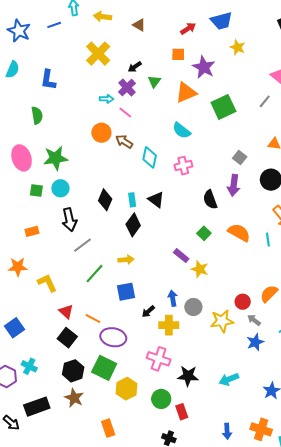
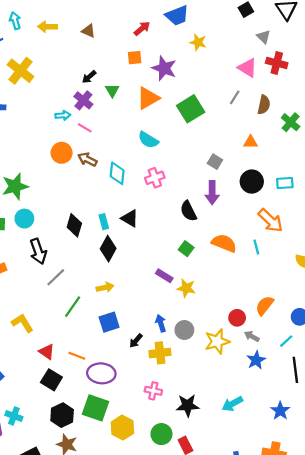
yellow cross: (98, 54) -> (21, 71), moved
pink cross: (159, 359) -> (153, 391), size x0.7

